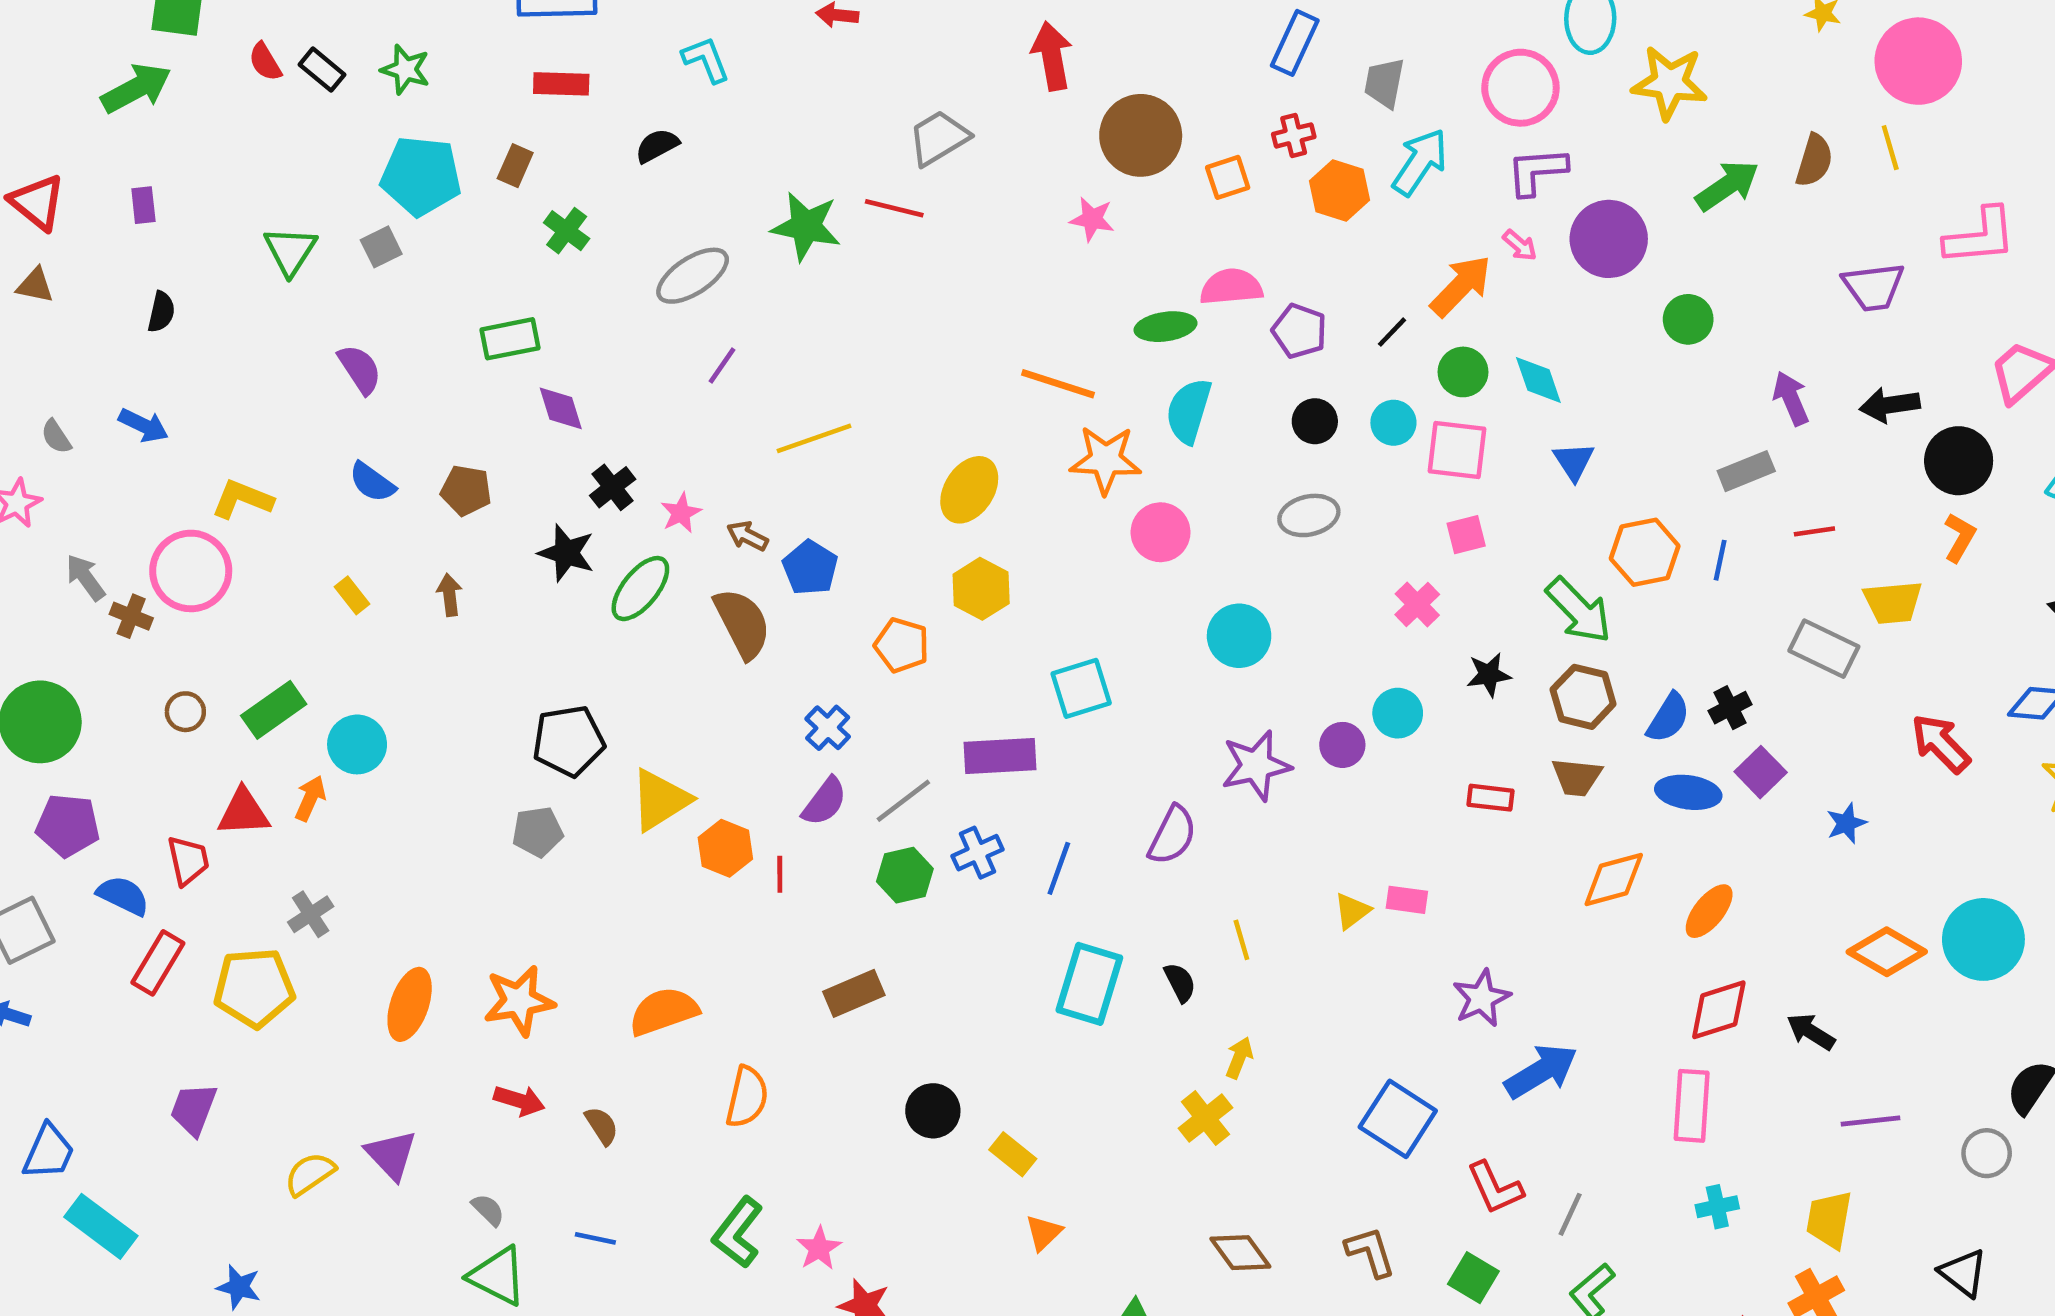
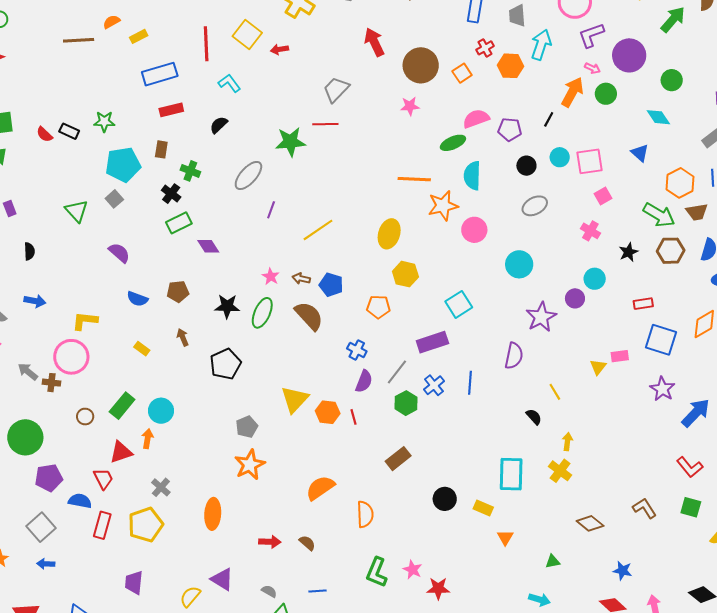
green circle: (1463, 372) -> (606, 94), moved
cyan diamond: (1538, 380) -> (658, 117), moved
black cross: (613, 487) -> (171, 194), moved
black pentagon: (569, 741) -> (226, 364), moved
brown trapezoid: (1577, 777) -> (697, 212), moved
cyan rectangle: (1089, 984) -> (511, 474), moved
orange star: (519, 1001) -> (250, 465), moved
blue square: (1398, 1119) -> (661, 340), moved

